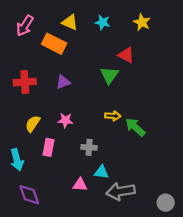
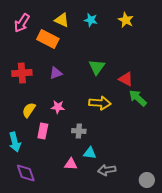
red triangle: (126, 55) -> (126, 79), moved
yellow arrow: (113, 116) -> (100, 103), size x1.5
green arrow: (135, 127) -> (138, 98), moved
gray arrow: (121, 191) -> (107, 170), size x0.7

